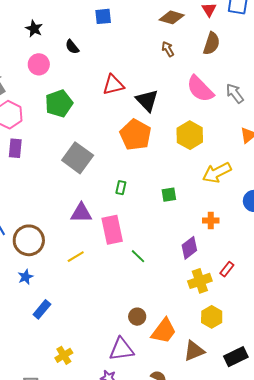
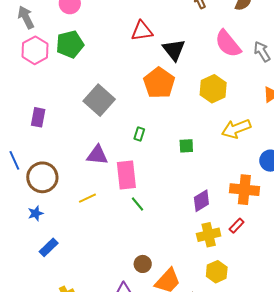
green pentagon: (59, 103) -> (70, 44), moved
purple rectangle: (15, 148) -> (38, 117), moved
orange cross: (211, 221) -> (244, 190), moved, size x1.8
green line: (138, 256) -> (137, 204), moved

